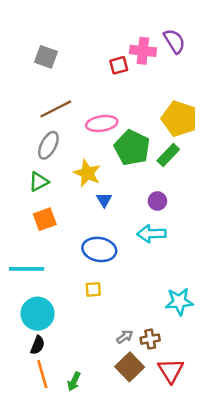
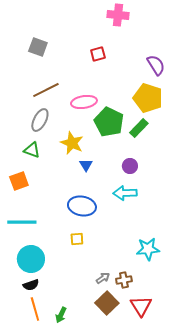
purple semicircle: (174, 41) -> (156, 65), moved
pink cross: (143, 51) -> (118, 15), moved
green triangle: (39, 182) -> (32, 150), turned 48
orange square: (45, 219) -> (19, 181), moved
black semicircle: (38, 345) -> (31, 285), turned 49

